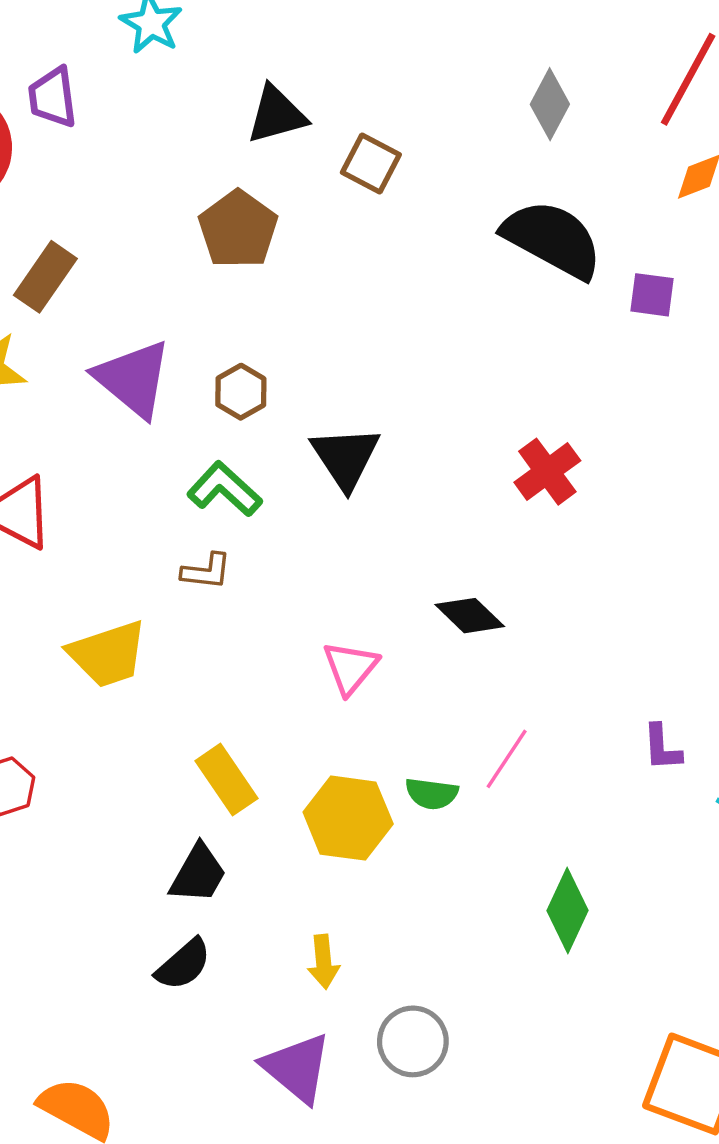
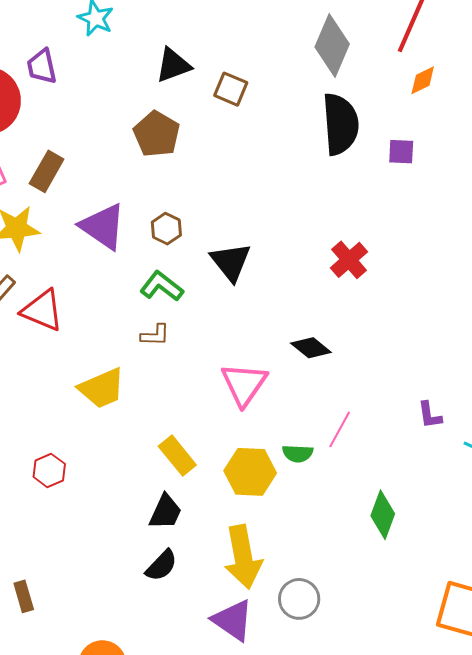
gray diamond: (550, 104) -> (332, 46), size x1.5
black semicircle: (553, 239) -> (340, 124), turned 62
pink triangle: (350, 668) -> (244, 384), size x1.4
yellow arrow: (323, 962) -> (243, 557), size x2.0

